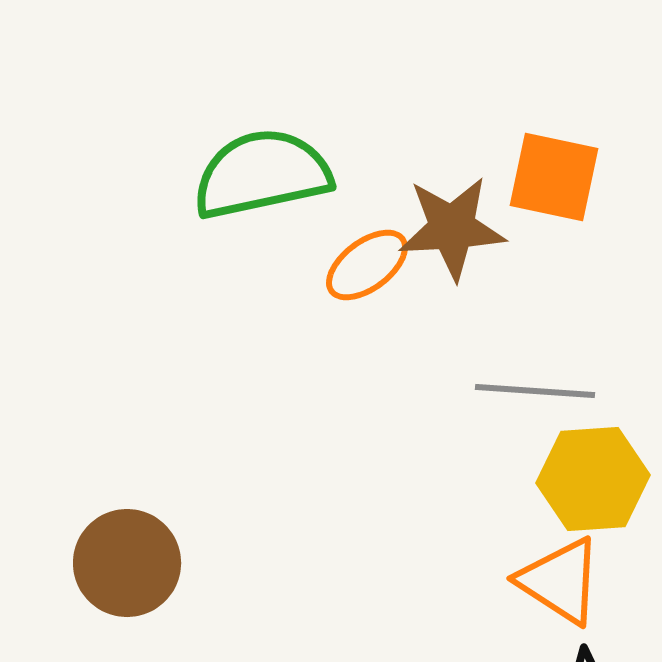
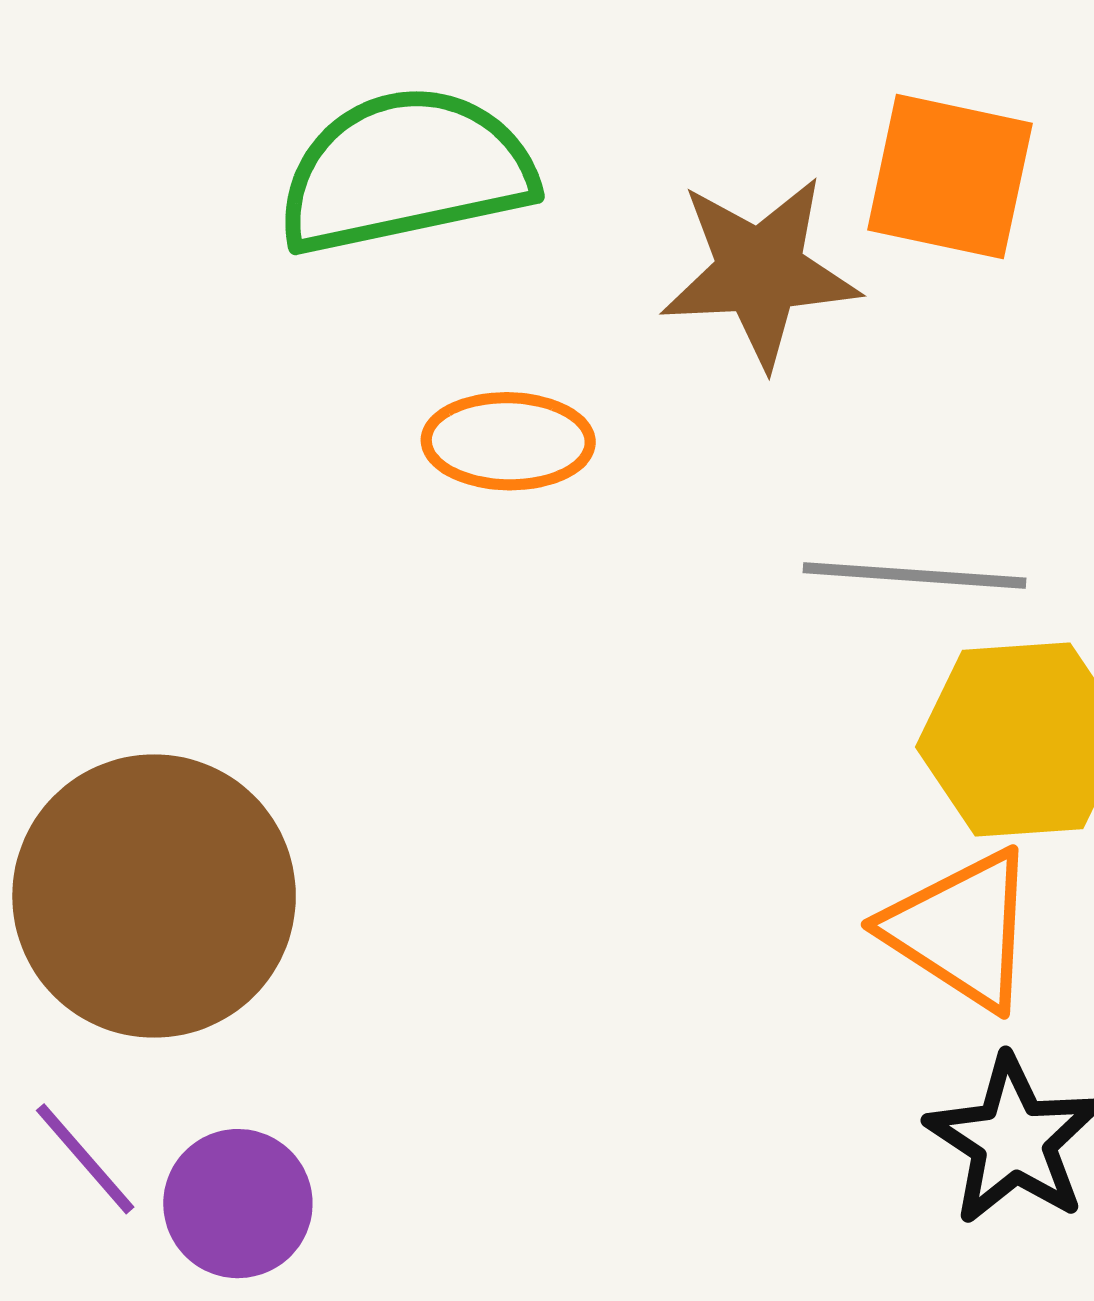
orange ellipse: (367, 265) -> (508, 441), moved, turned 38
brown circle: (127, 563) -> (154, 896), size x1.4

